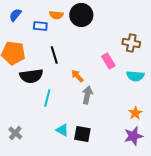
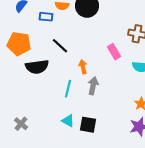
black line: (54, 55) -> (60, 46), turned -30
orange arrow: (77, 76) -> (83, 67), turned 32
cyan line: (47, 98) -> (68, 89), moved

